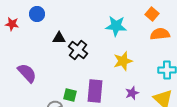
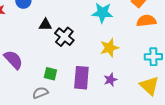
purple star: (132, 93) -> (110, 80), moved
green square: (70, 95) -> (50, 74), moved

